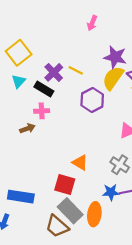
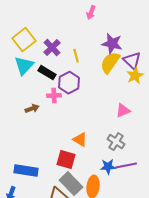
yellow line: (76, 70) -> (76, 56), turned 48
purple cross: (54, 72) -> (52, 48), moved
cyan triangle: (19, 81) -> (24, 66), size x1.5
purple hexagon: (92, 100) -> (69, 83), moved
pink cross: (42, 111) -> (54, 96), moved

